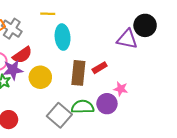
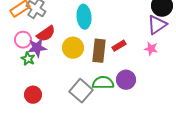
purple triangle: (127, 39) -> (157, 25), moved, turned -45
yellow circle: (40, 77) -> (73, 48), moved
pink star: (121, 89) -> (151, 49), moved

